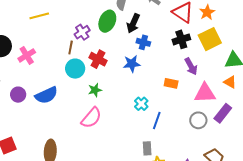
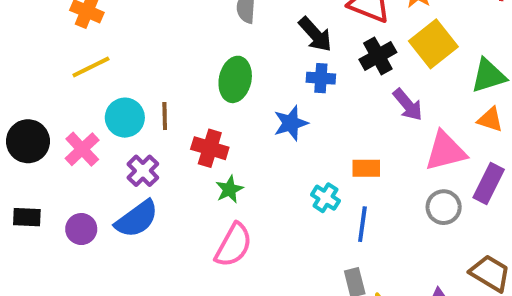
green ellipse: (107, 21) -> (235, 79), moved
black arrow: (133, 23) -> (315, 34), moved, turned -54
purple cross: (82, 32) -> (143, 171), moved
blue cross: (143, 42) -> (321, 78), moved
red cross: (98, 59) -> (210, 148), moved
cyan circle: (75, 69) -> (125, 118), moved
orange rectangle: (171, 83) -> (366, 168), moved

